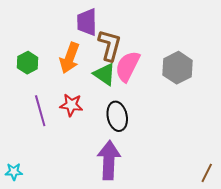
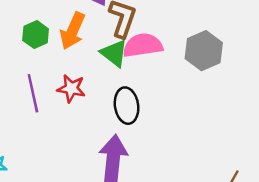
green hexagon: (28, 63) -> (36, 35), moved
pink semicircle: (128, 66) -> (143, 45), turned 52

